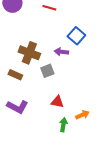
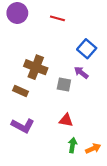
purple arrow: (61, 52) -> (81, 73), moved, turned 32
gray square: (47, 71) -> (64, 84), moved, turned 32
orange arrow: (82, 115) -> (93, 148), moved

